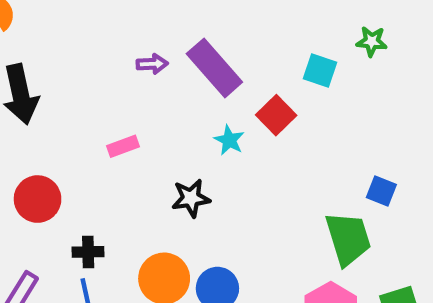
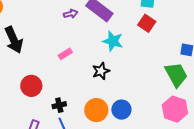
red square: (276, 115) -> (147, 23), moved
cyan star: (229, 140) -> (113, 41), size x1.5

